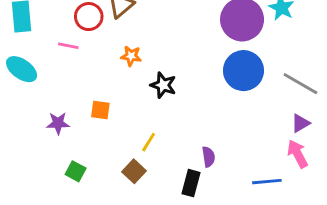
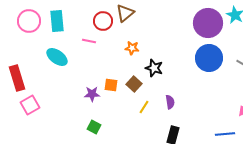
purple star: (58, 123) -> (92, 94), moved
purple semicircle: (208, 157) -> (170, 102), moved
brown square: (134, 171) -> (134, 84), moved

